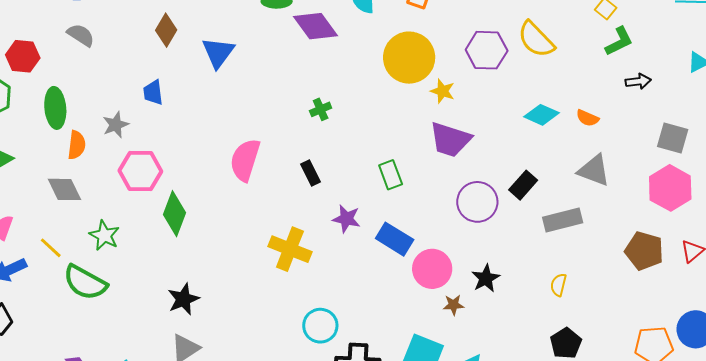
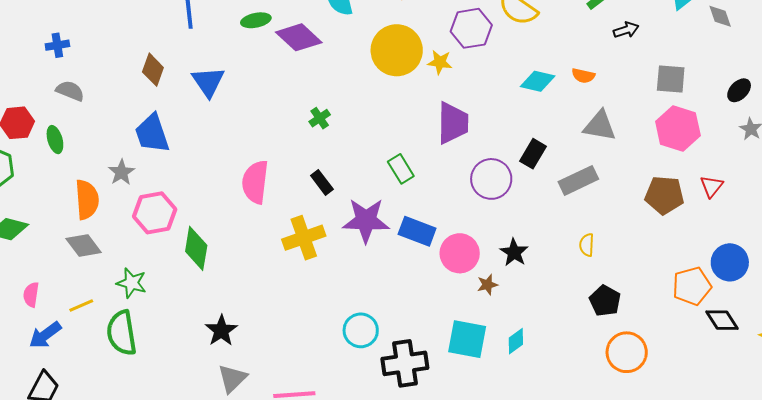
yellow star: (443, 91) -> (440, 62), moved
blue trapezoid: (153, 93) -> (152, 133), size x1.6
green ellipse: (55, 108) -> (55, 140), moved, size x0.7
purple trapezoid: (450, 140) -> (453, 123), turned -96
orange semicircle: (77, 145) -> (87, 200), size x1.4
purple star: (346, 219) -> (366, 220), size x1.6
yellow line: (51, 248) -> (81, 305), turned -55
yellow cross: (290, 249) -> (304, 238), moved, turned -30
green semicircle: (85, 283) -> (122, 333), turned 63

